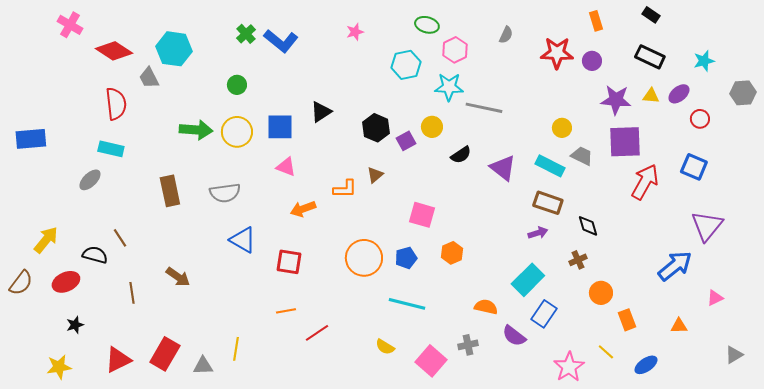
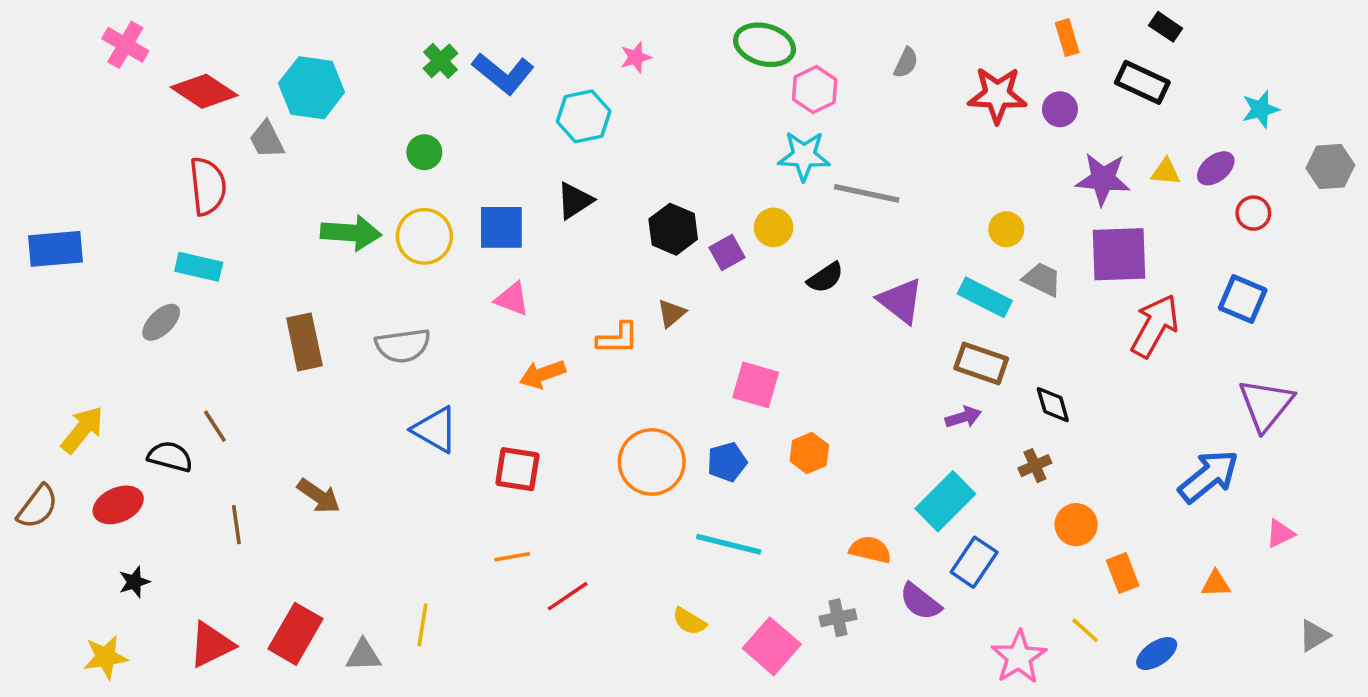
green ellipse: (427, 25) -> (765, 45), size x1.4
black rectangle: (650, 57) -> (1142, 82), moved
cyan hexagon: (406, 65) -> (584, 116), moved

